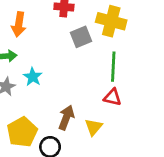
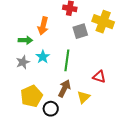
orange arrow: (19, 24) -> (43, 26), moved
green line: (113, 67) -> (67, 60), moved

